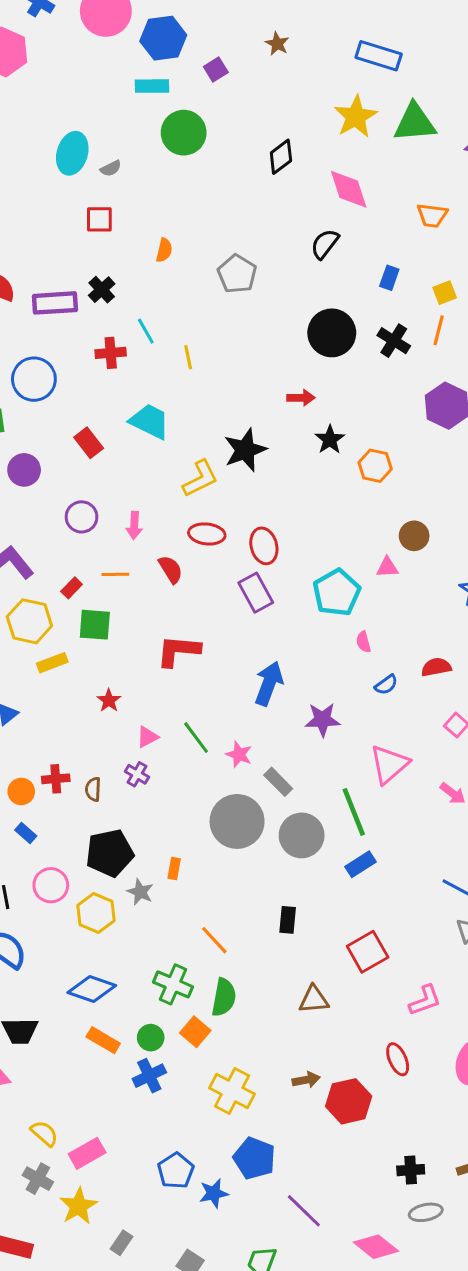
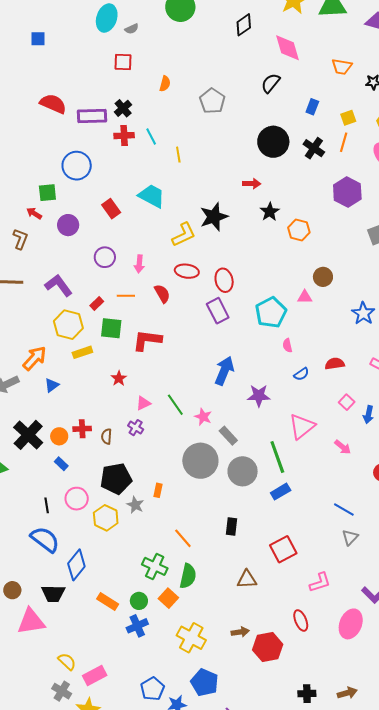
red cross: (111, 353) -> (124, 136), moved
red L-shape: (178, 651) -> (147, 340), moved
blue diamond: (92, 989) -> (76, 565), moved, turned -72

